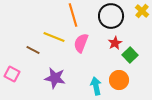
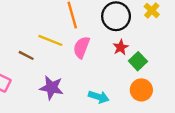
orange circle: (119, 80) -> (141, 90), moved
cyan arrow: (96, 86) -> (99, 97), turned 120

